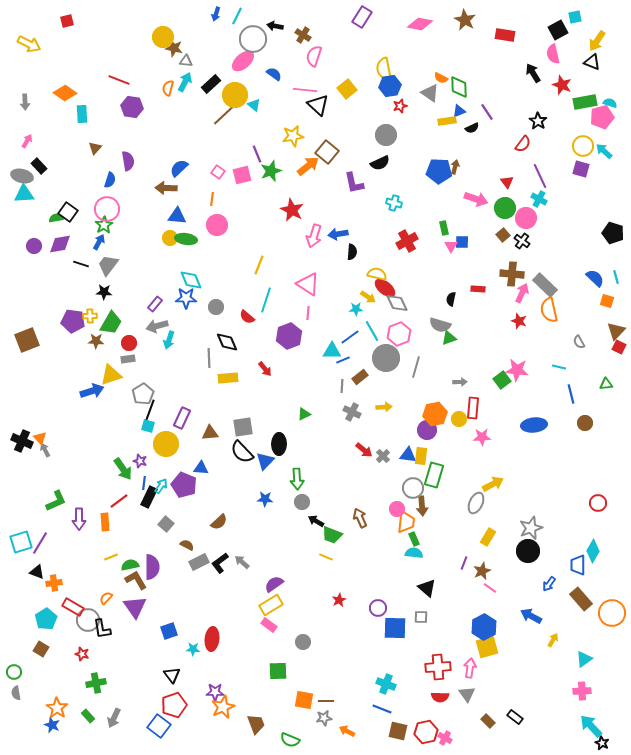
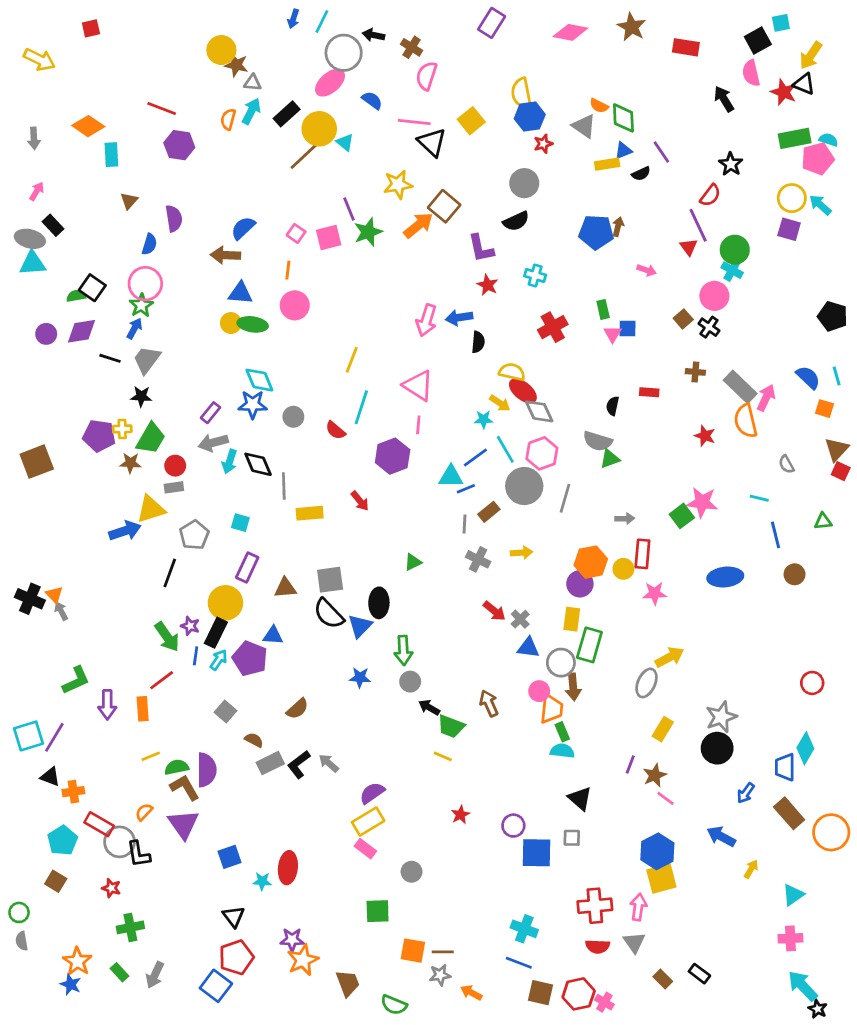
red star: (562, 85) -> (784, 92), moved
purple line: (540, 176) -> (698, 225), moved
pink arrow: (476, 199) -> (646, 270), size x0.6
green circle: (505, 208) -> (735, 250), moved
red star: (292, 210) -> (488, 285), moved, size x0.7
brown cross: (512, 274) -> (695, 372), size x0.6
pink arrow: (522, 293) -> (766, 398), moved
black diamond: (227, 342) -> (258, 464), moved
black line: (150, 410) -> (170, 573), moved
cyan square: (148, 426) -> (240, 523), moved
blue triangle: (408, 455) -> (528, 648), moved
black rectangle: (149, 497) -> (216, 633), moved

